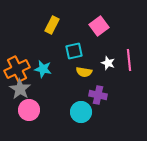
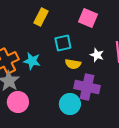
pink square: (99, 26) -> (88, 18), turned -30
purple cross: (98, 95) -> (87, 87), size x1.4

